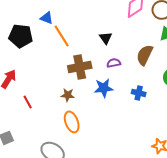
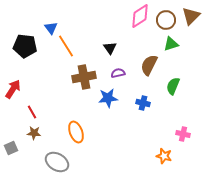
blue triangle: (47, 18) -> (51, 28), turned 32
brown star: (68, 95) -> (34, 133), moved

